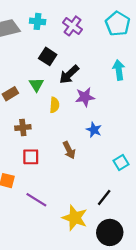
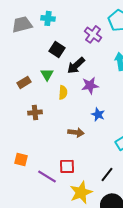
purple cross: (73, 26) -> (93, 34), moved
brown arrow: (69, 150) -> (76, 132), turned -56
red square: (31, 157) -> (67, 166), moved
yellow star: (75, 218) -> (81, 192), turned 30

